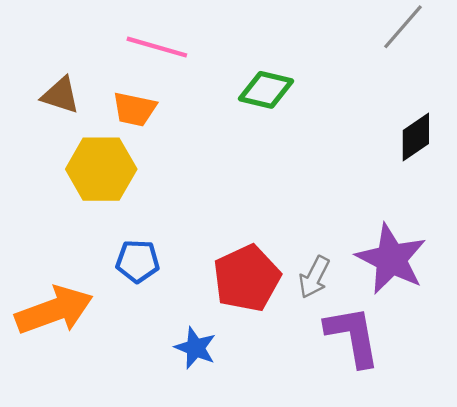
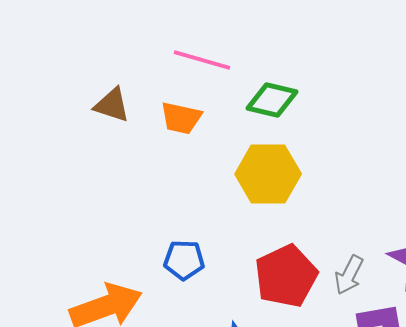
green diamond: (266, 90) -> (272, 100), moved
yellow hexagon: (101, 169) -> (268, 174), moved

